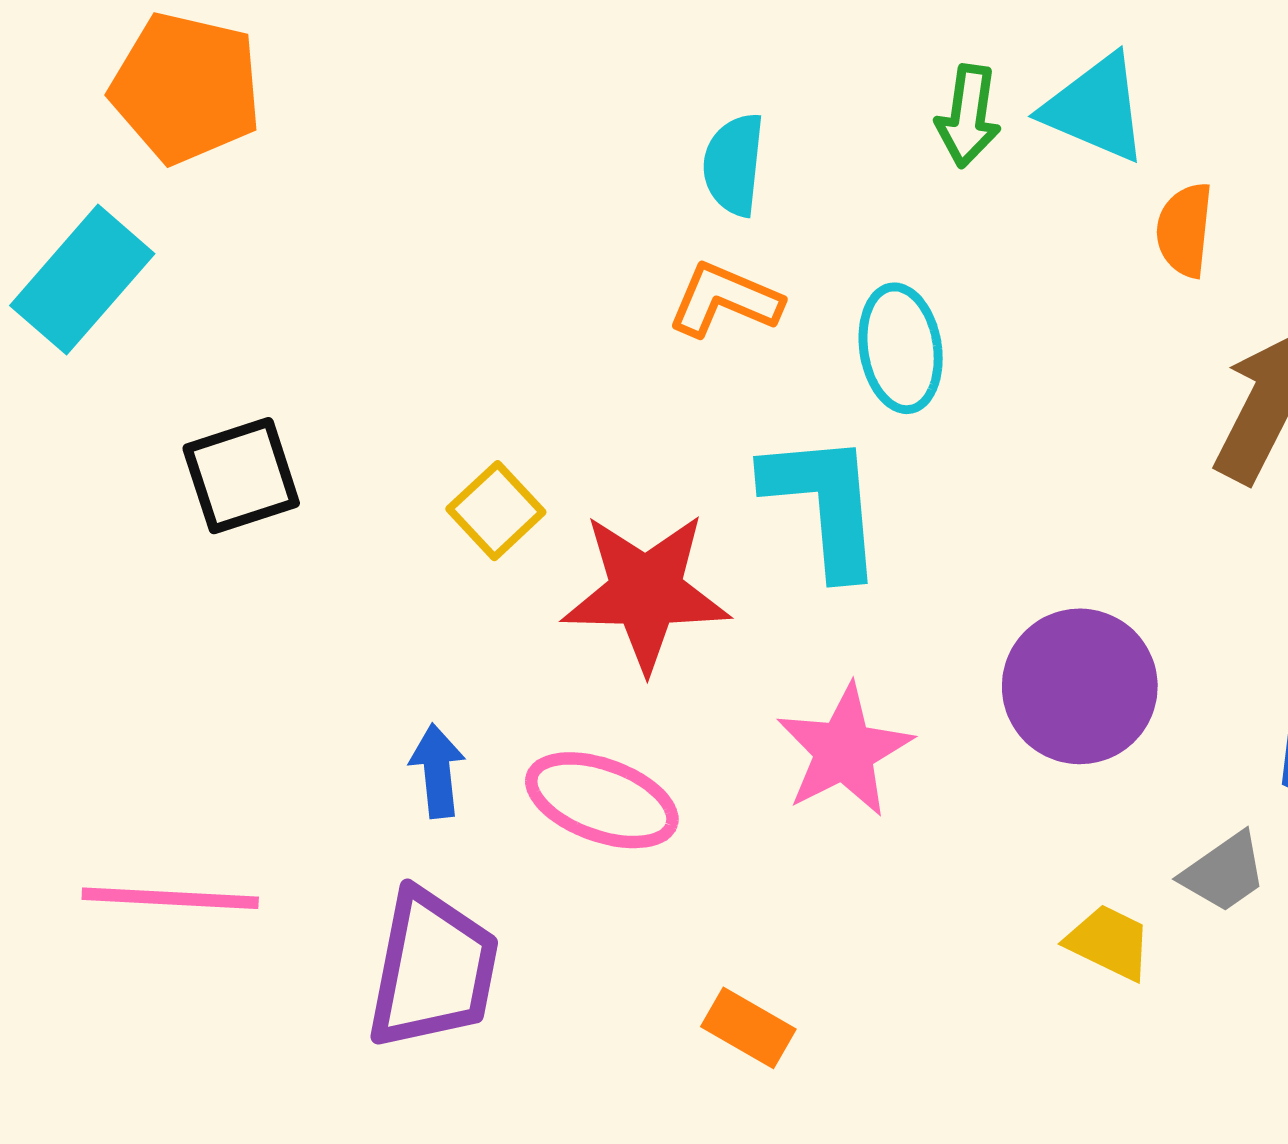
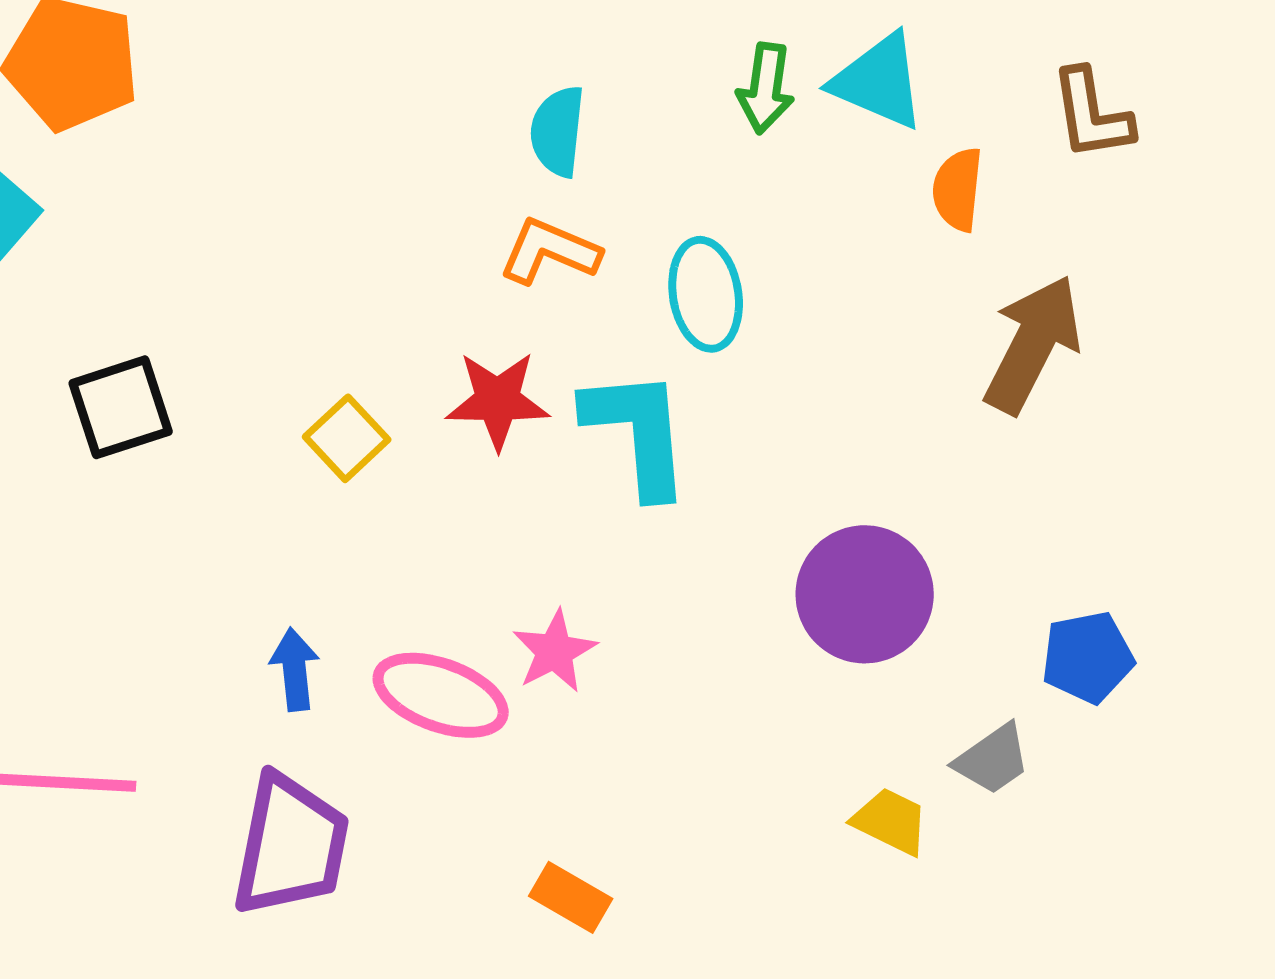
red star: (646, 592) -> (498, 400), moved, size x0.7
pink star: (844, 751) -> (555, 651), moved, size x0.7

